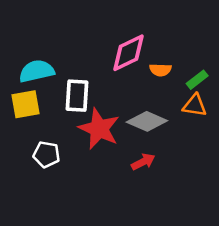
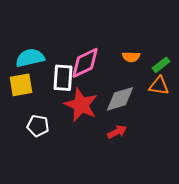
pink diamond: (128, 53) -> (85, 63), moved
gray diamond: (147, 121) -> (120, 99), turned -40

